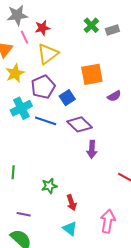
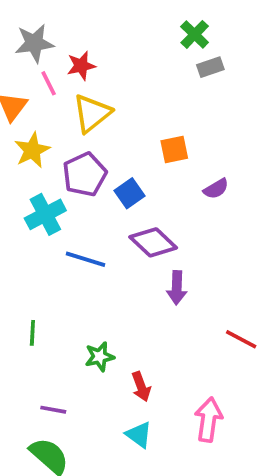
green cross: (91, 25) -> (195, 34), moved
orange square: (92, 74) -> (174, 149), size x0.7
blue line: (46, 121) -> (85, 259), moved

